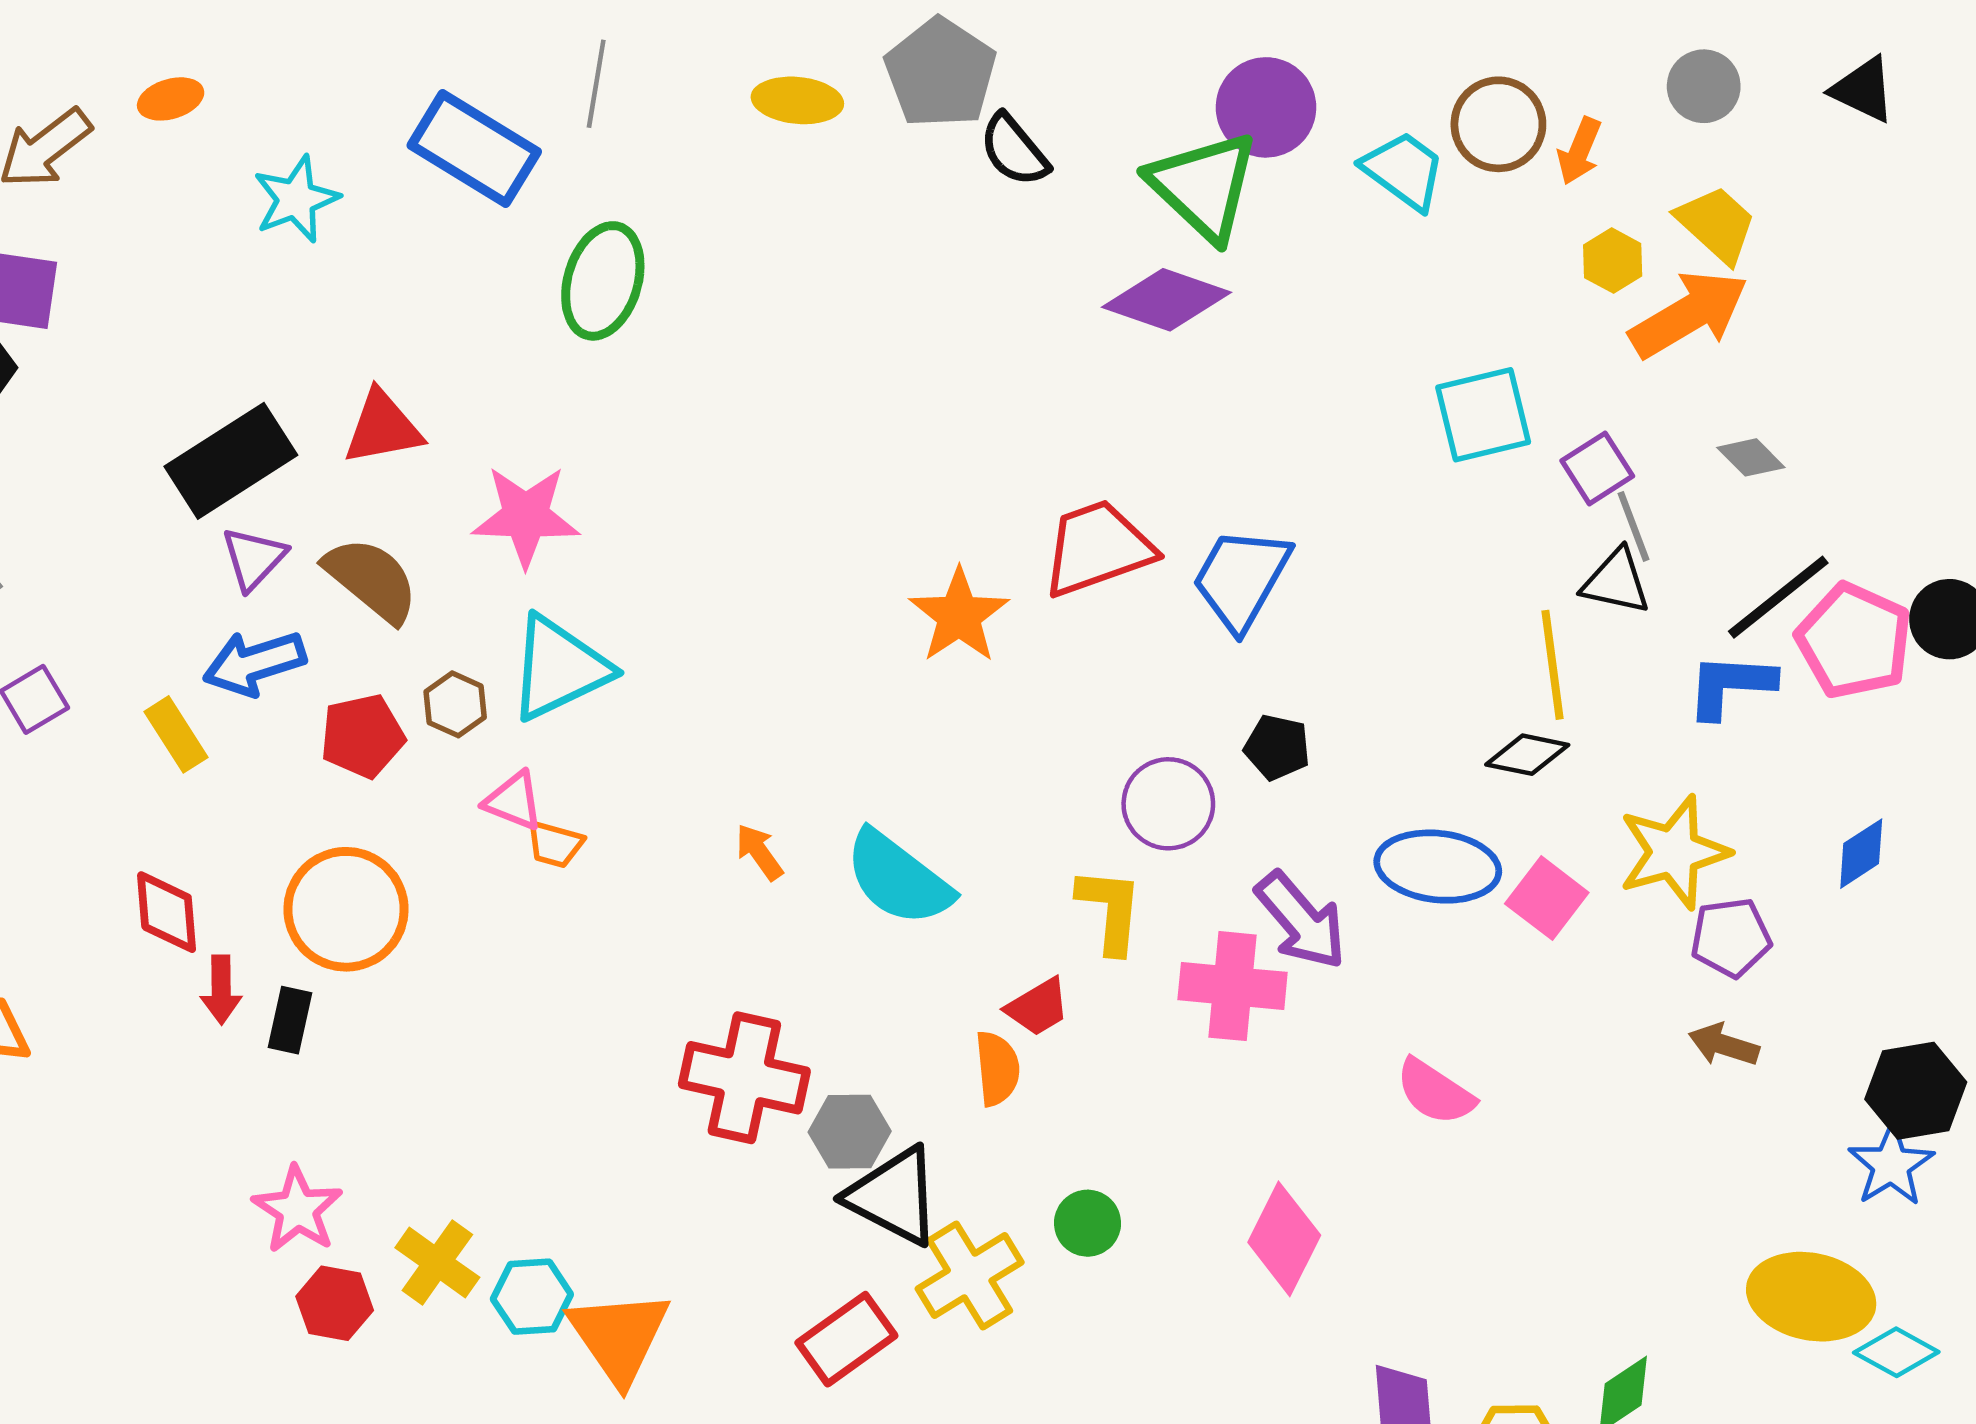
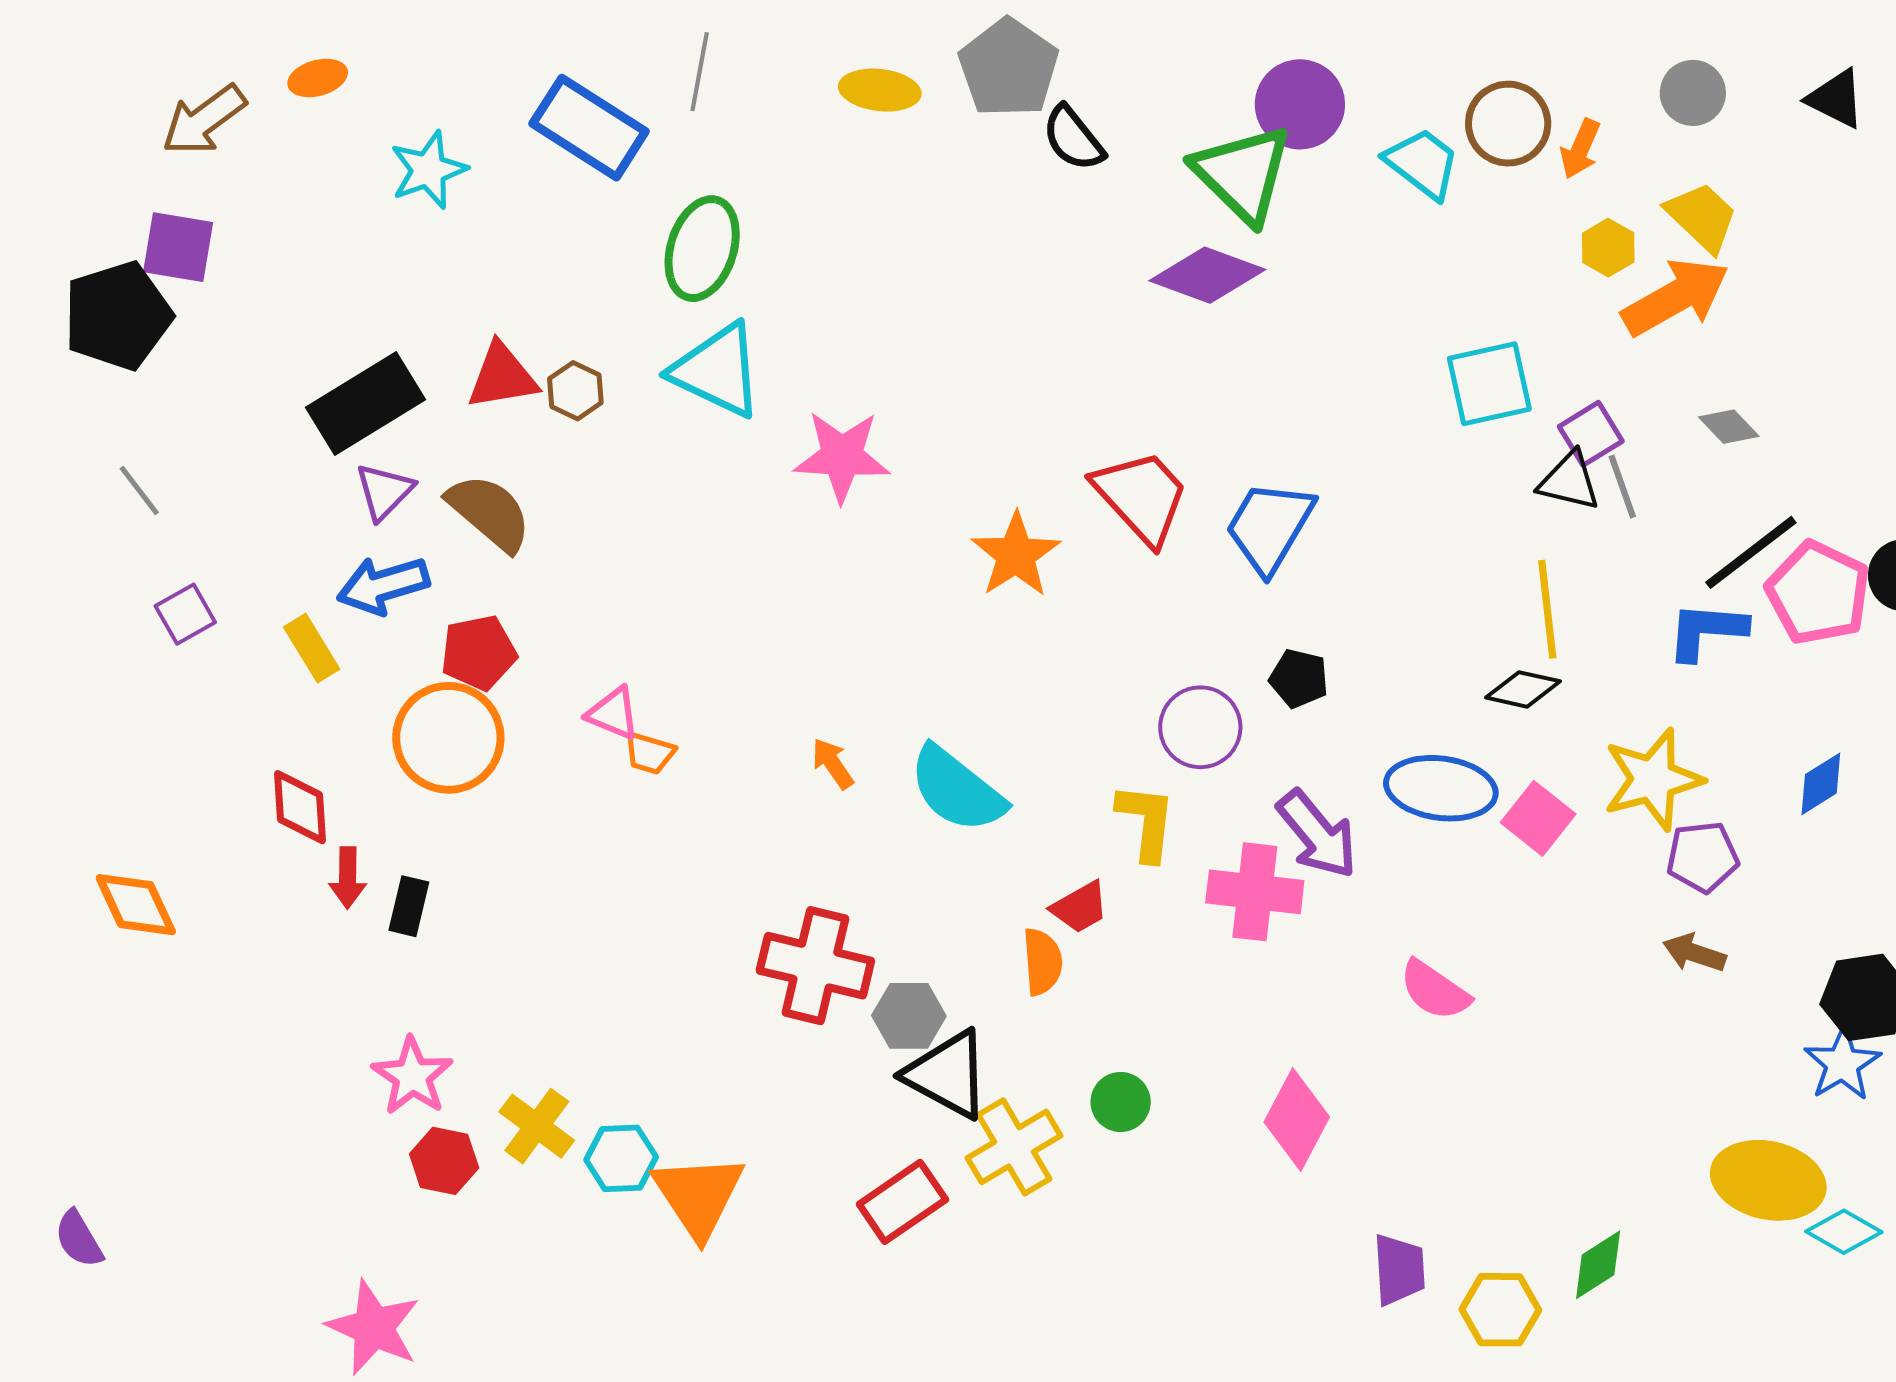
pink star: (526, 516) -> (842, 456), moved
red trapezoid: (1098, 548) -> (1141, 497), turned 66
black triangle: (1616, 582) -> (1569, 481), moved
cyan triangle: (559, 668) -> (717, 370), moved, turned 50
brown hexagon: (455, 704) -> (575, 391), moved
orange circle: (346, 909) -> (448, 738), moved

